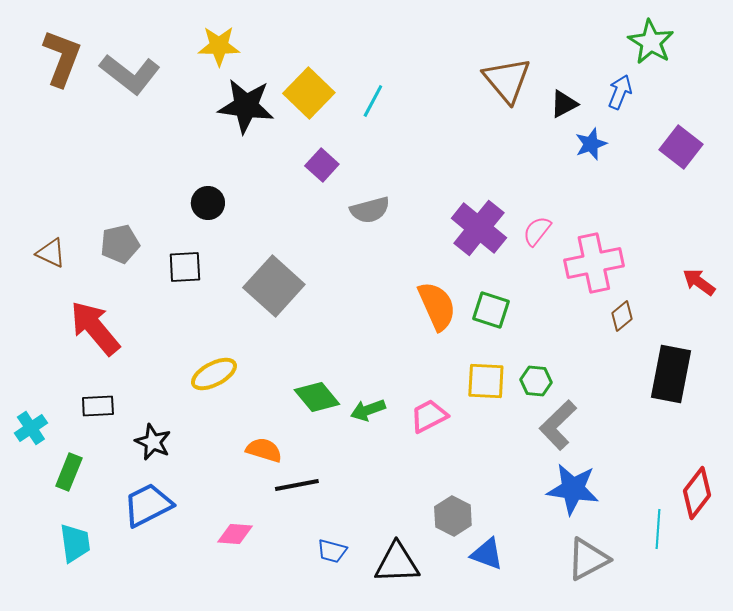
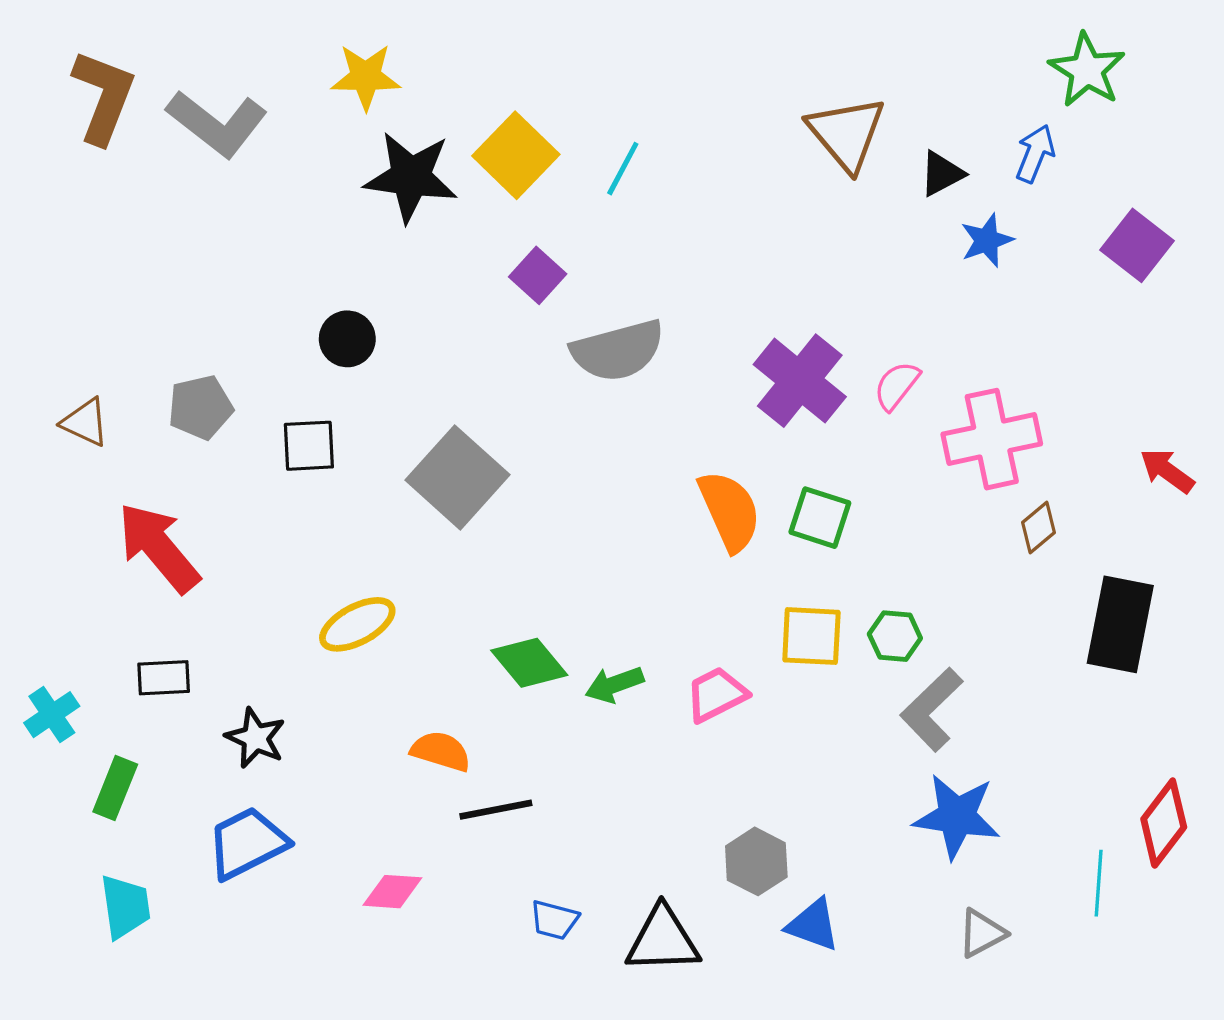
gray semicircle: (370, 210) -> (618, 351), size x1.4
gray triangle: (588, 559) -> (982, 933), size x0.7

